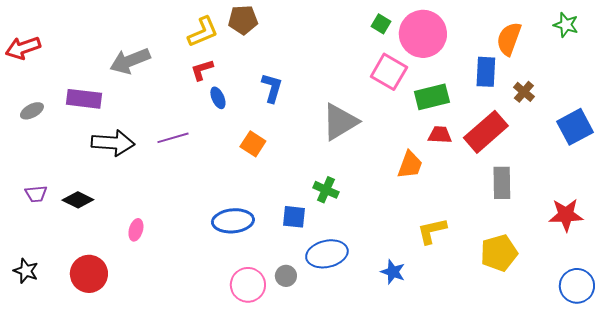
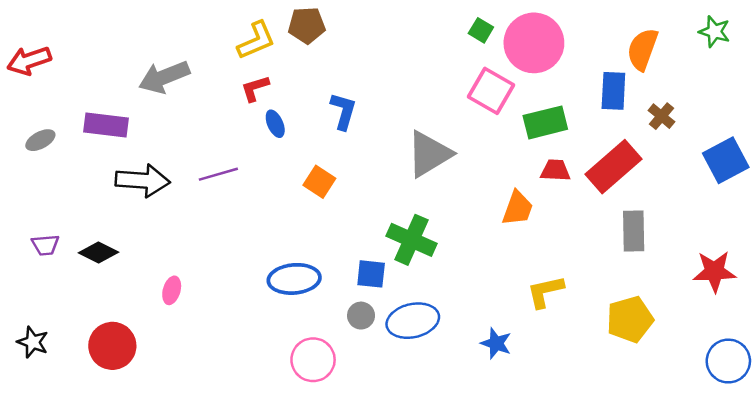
green cross: (326, 190) -> (412, 240), size x1.5
gray circle: (286, 276) -> (361, 316), moved

